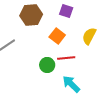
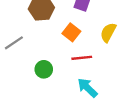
green circle: (47, 65) -> (44, 69), moved

